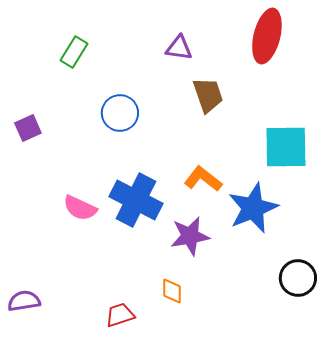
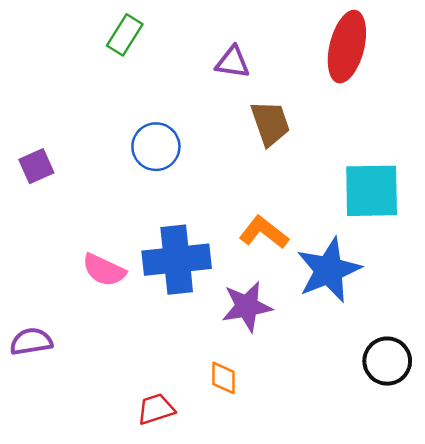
green rectangle: (74, 52) -> (125, 35), moved
blue cross: (136, 200) -> (177, 260), turned -33
purple semicircle: (24, 301) -> (31, 342), moved

